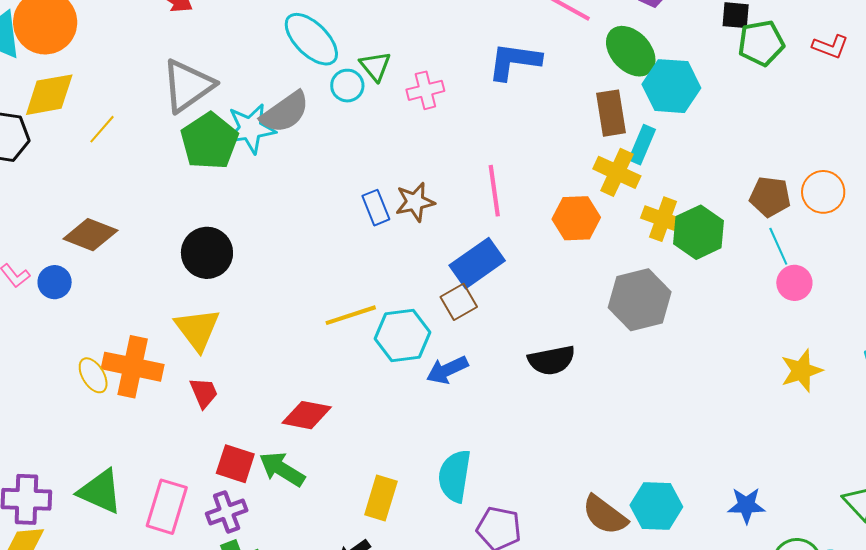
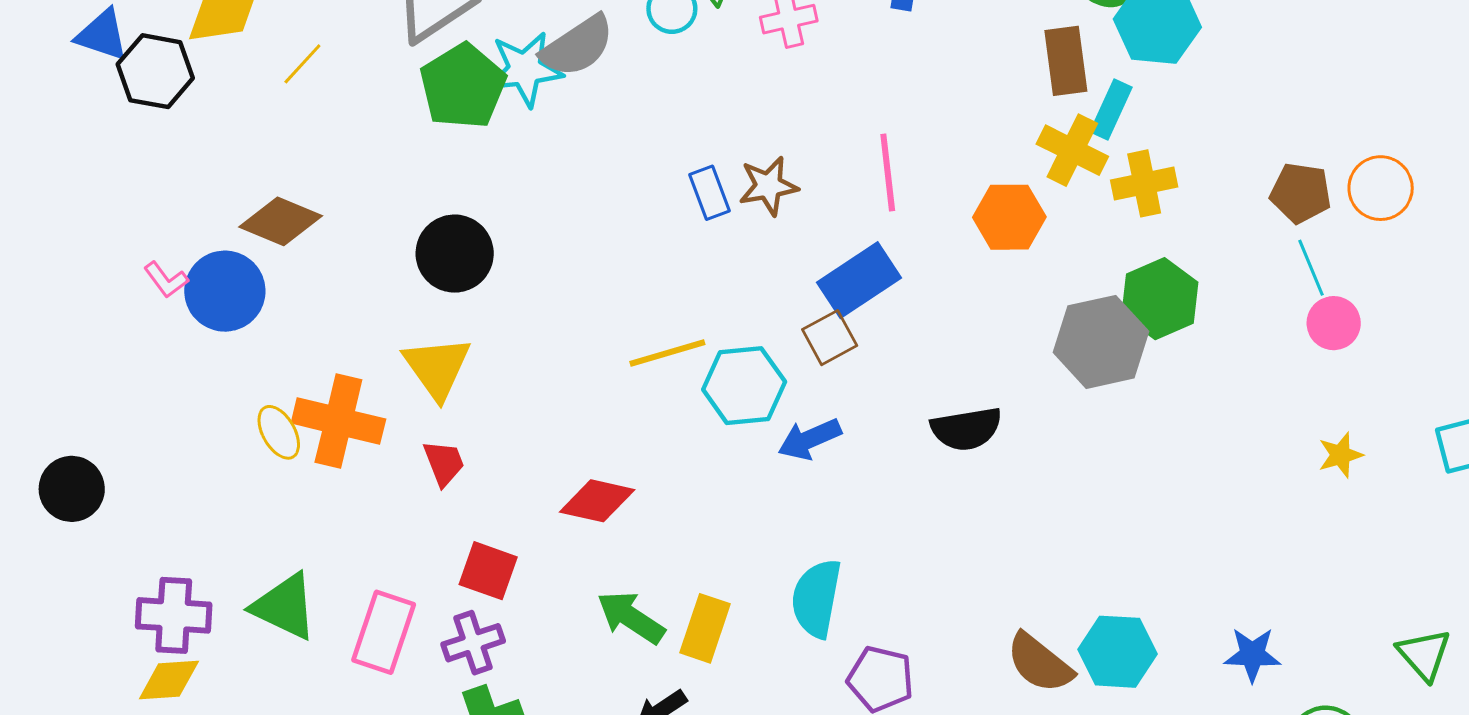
yellow cross: (663, 219) -> (1144, 183), moved, turned -33
green hexagon: (698, 232) -> (1160, 299), moved
blue circle: (55, 282) -> (225, 291), size x1.6
yellow star: (801, 371) -> (1340, 455), size x0.7
green arrow: (282, 469) -> (631, 617), moved

